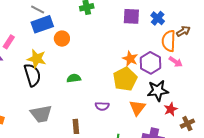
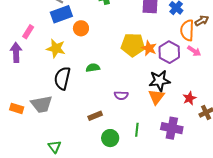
black semicircle: (32, 75) -> (62, 78), moved, turned -150
yellow pentagon: (125, 79) -> (133, 45), moved, turned 30
black star: (158, 91) -> (160, 81), moved
gray trapezoid: (41, 114) -> (42, 104), moved
brown rectangle: (76, 126) -> (95, 116), turned 72

